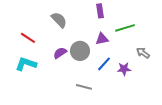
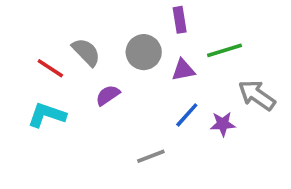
gray semicircle: (59, 20) -> (86, 52), moved
gray circle: (80, 51) -> (144, 52), moved
gray arrow: (143, 53) -> (257, 95), size x1.5
gray line: (84, 87) -> (151, 156), turned -35

